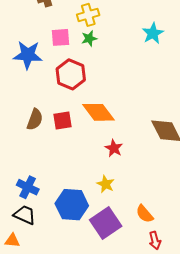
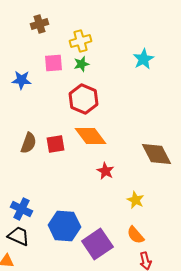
blue star: (28, 55) -> (21, 80), size x0.7
red hexagon: (71, 74) -> (83, 99), moved
yellow star: (106, 184) -> (135, 200), moved

